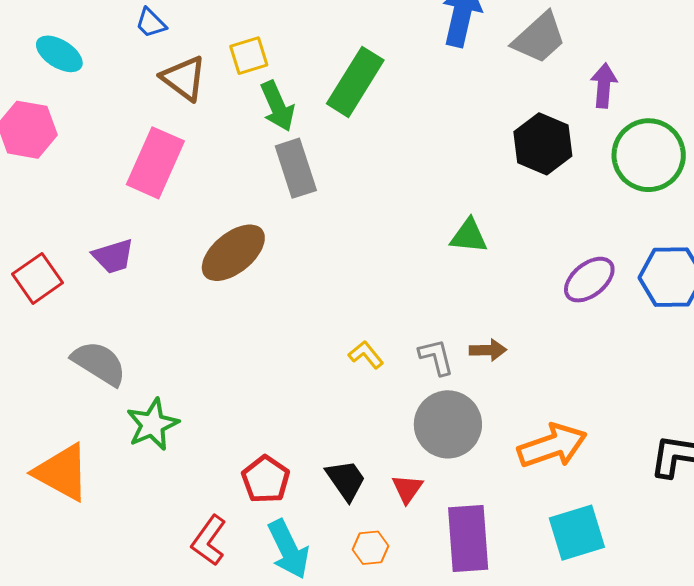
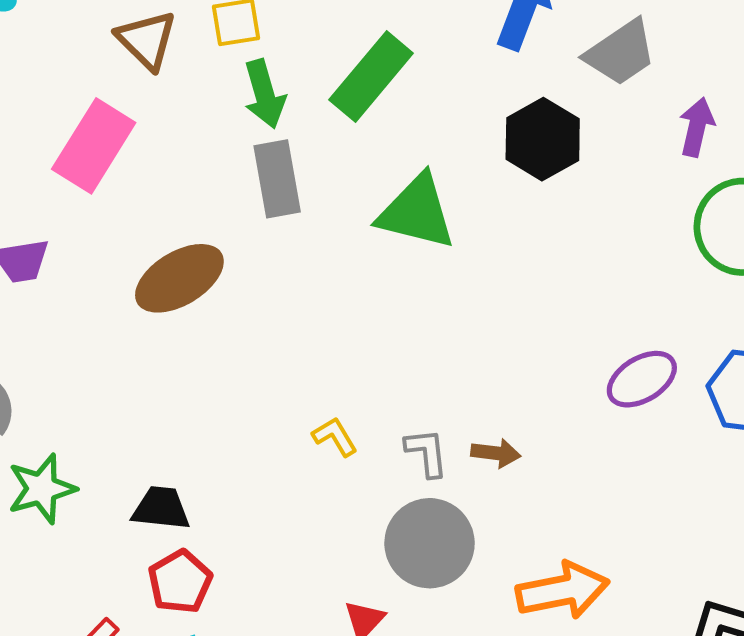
black hexagon: (543, 144) -> (543, 139), moved
green triangle: (469, 236) -> (417, 212), moved, size x1.6
black trapezoid: (346, 480) -> (161, 508), moved, turned -57

